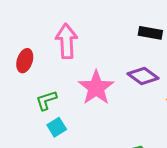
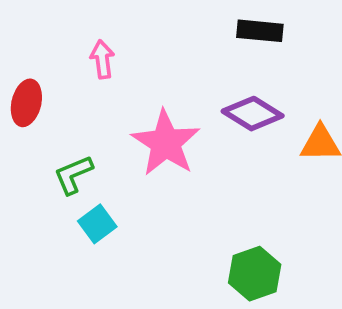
pink arrow: (67, 41) -> (102, 59), size x0.6

